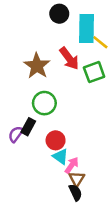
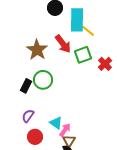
black rectangle: (28, 127) -> (26, 86), moved
purple semicircle: (16, 134) -> (28, 116), moved
red circle: (56, 140) -> (35, 137), moved

